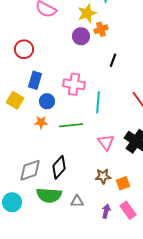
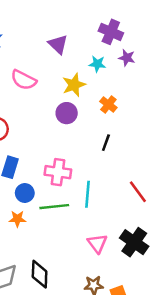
orange cross: (101, 29) -> (108, 104), moved, turned -32
green line: (71, 125) -> (54, 207), moved
black diamond: (59, 167) -> (40, 274), turned -40

